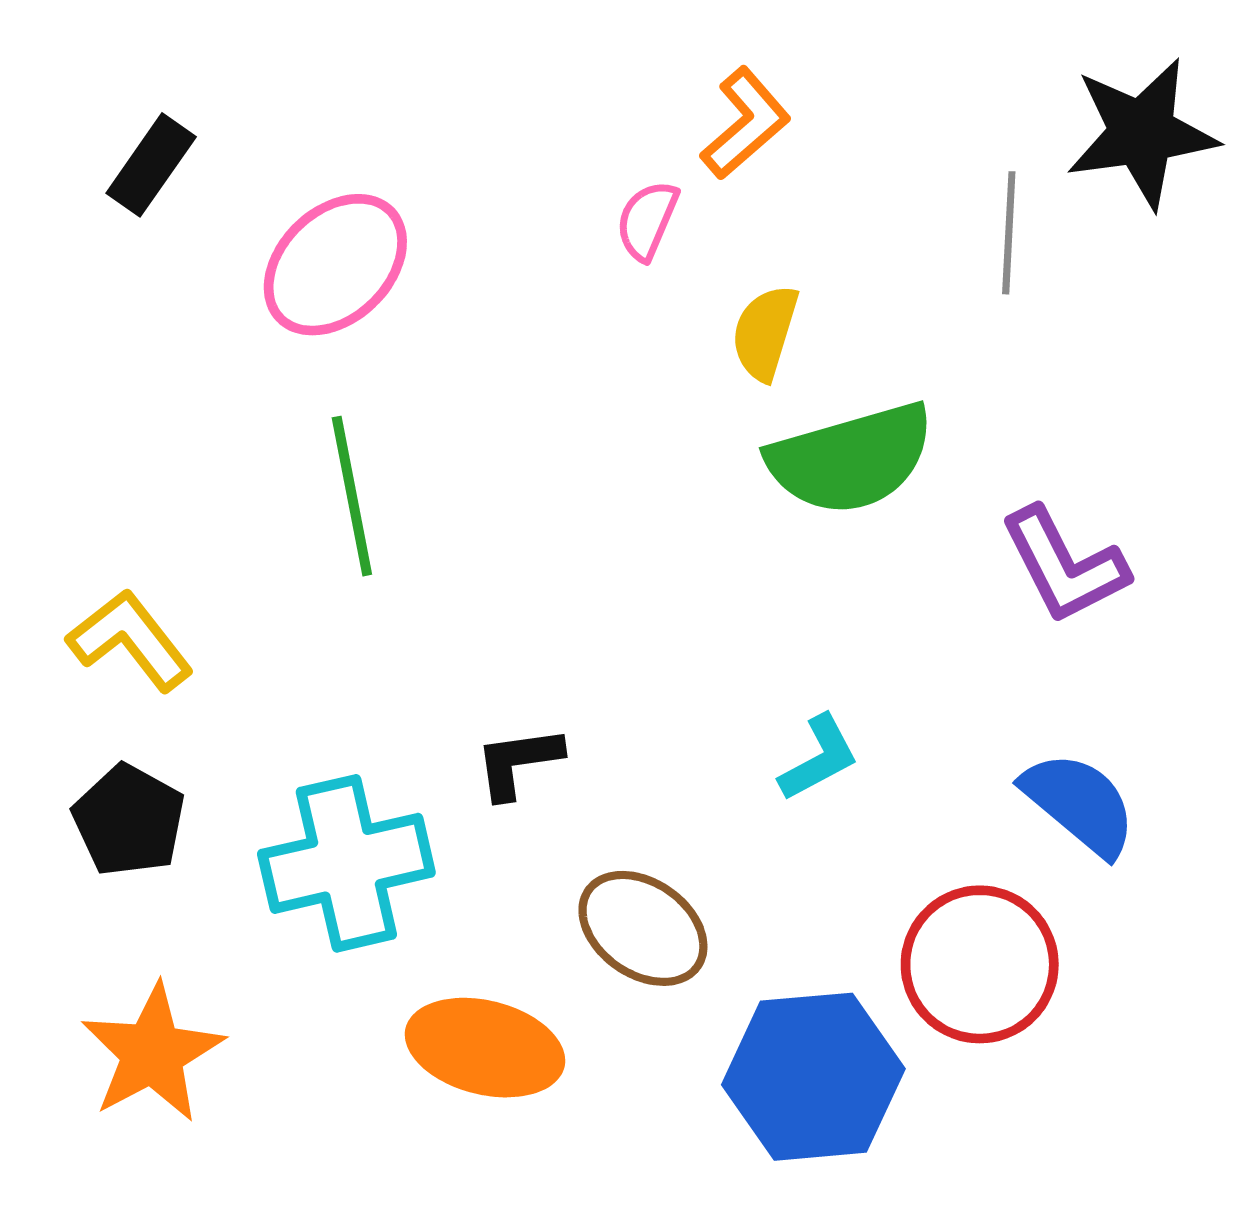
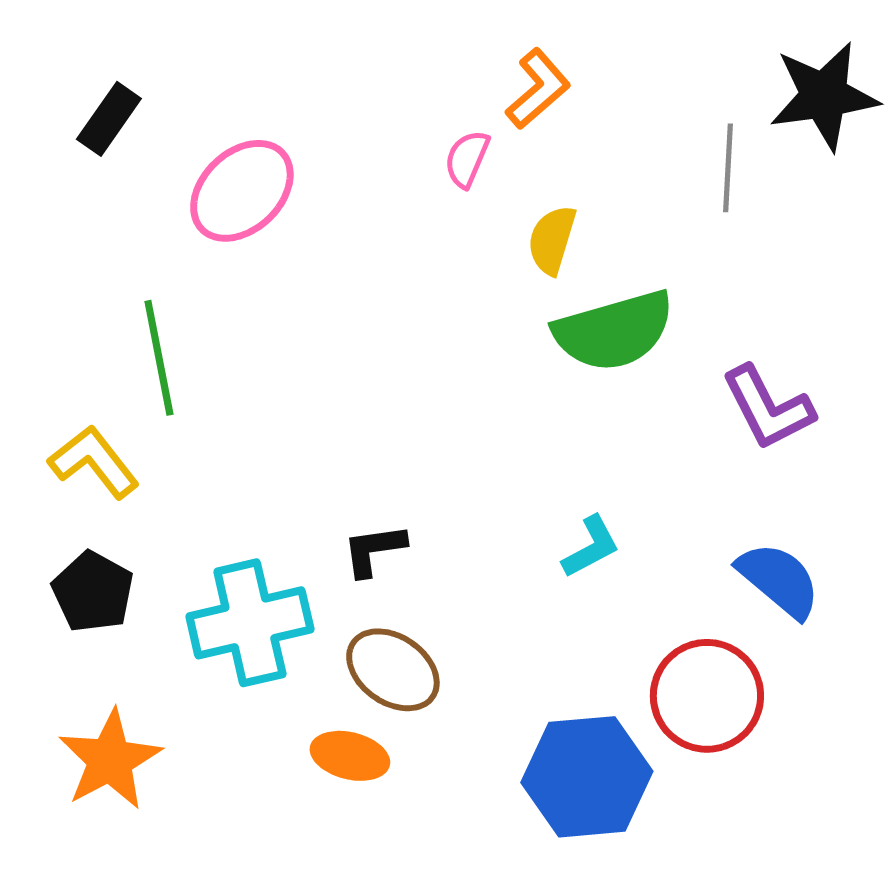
green line: (352, 496) -> (159, 358), moved
brown ellipse: (643, 928) -> (393, 670), moved
orange ellipse: (485, 1048) -> (350, 756), size x0.7

